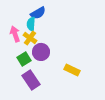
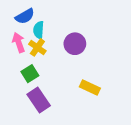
blue semicircle: (38, 13) -> (25, 16), moved
purple circle: (41, 52) -> (75, 44), moved

